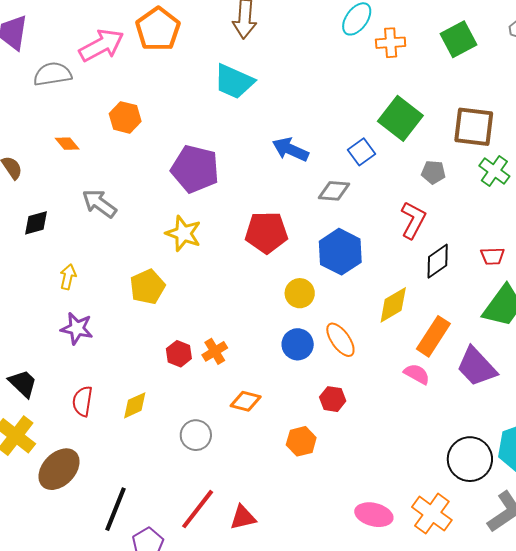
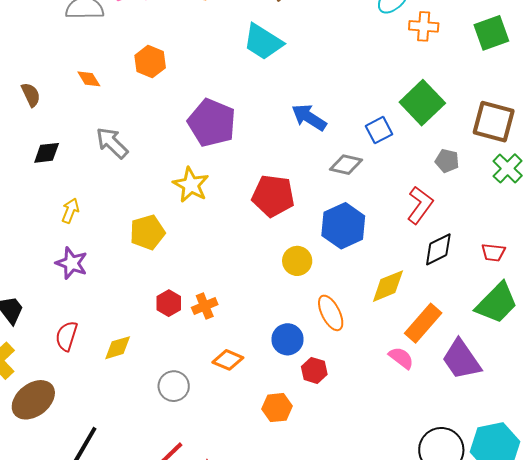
blue circle: (298, 344) -> (287, 339), moved

